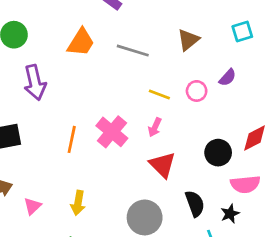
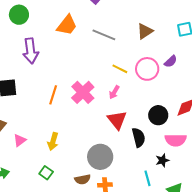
pink circle: (197, 91) -> (147, 69), size x1.5
black semicircle: (195, 204) -> (139, 137), moved

